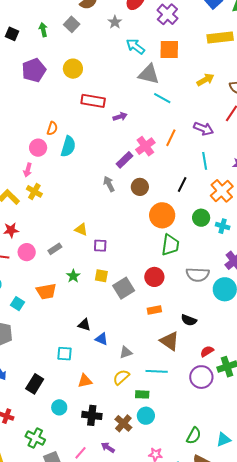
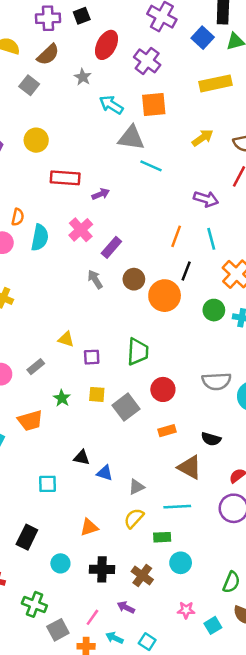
orange line: (171, 138) -> (176, 236), moved
pink cross: (145, 146) -> (81, 230), moved
orange circle: (162, 215) -> (165, 296), moved
green trapezoid: (170, 245) -> (138, 352), moved
cyan square: (65, 354) -> (48, 484), moved
cyan circle: (146, 416) -> (181, 563), moved

